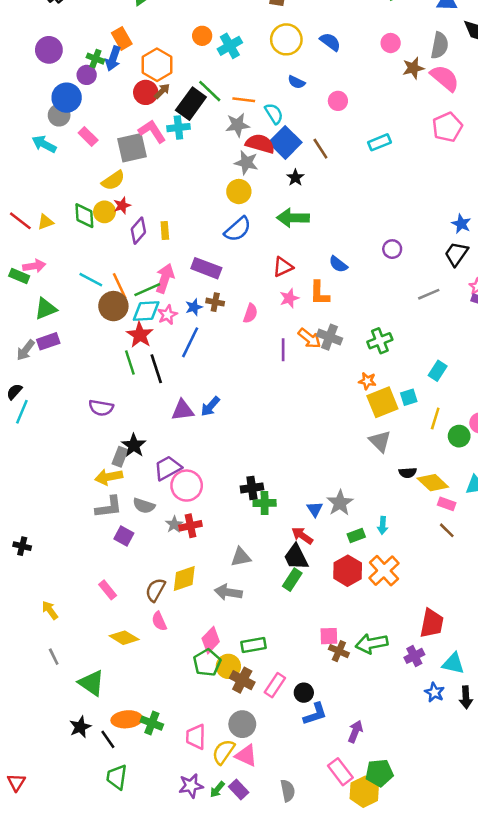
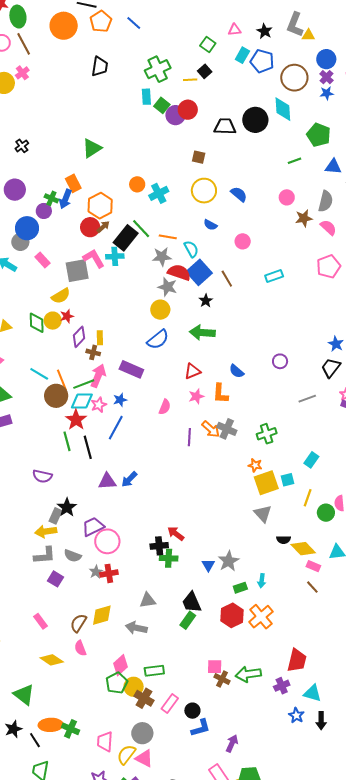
pink semicircle: (445, 78) -> (328, 227), size x0.7
brown cross: (215, 302) -> (93, 352), moved
red arrow: (302, 536) -> (176, 534), moved

